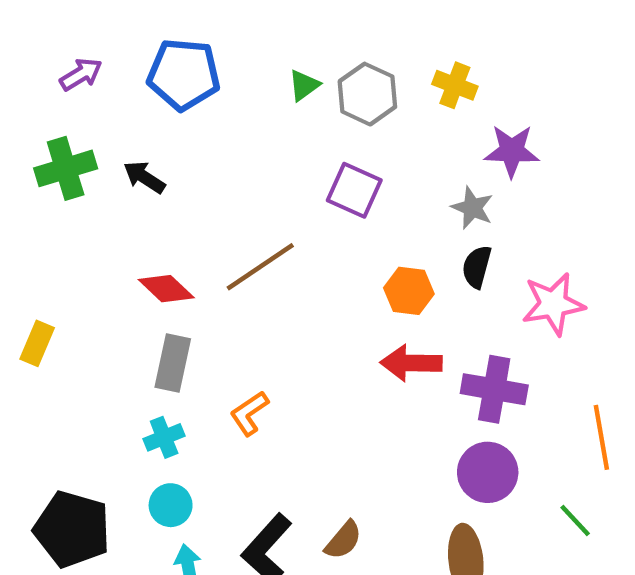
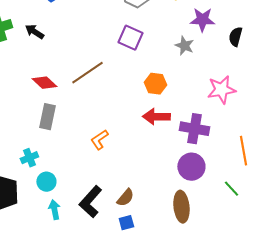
black semicircle: (477, 267) -> (235, 37), moved
orange L-shape: (249, 413) -> (99, 140), moved
cyan cross: (164, 437) -> (29, 158), moved

